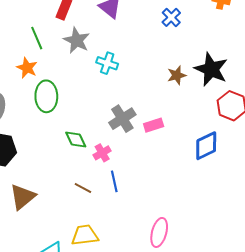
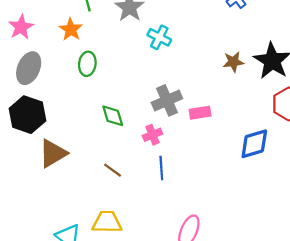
green ellipse: (46, 96) -> (87, 64), size x0.7
pink cross: (102, 153) -> (152, 135), moved
blue line: (114, 181) -> (161, 168), moved
brown triangle: (23, 197) -> (53, 153), moved

